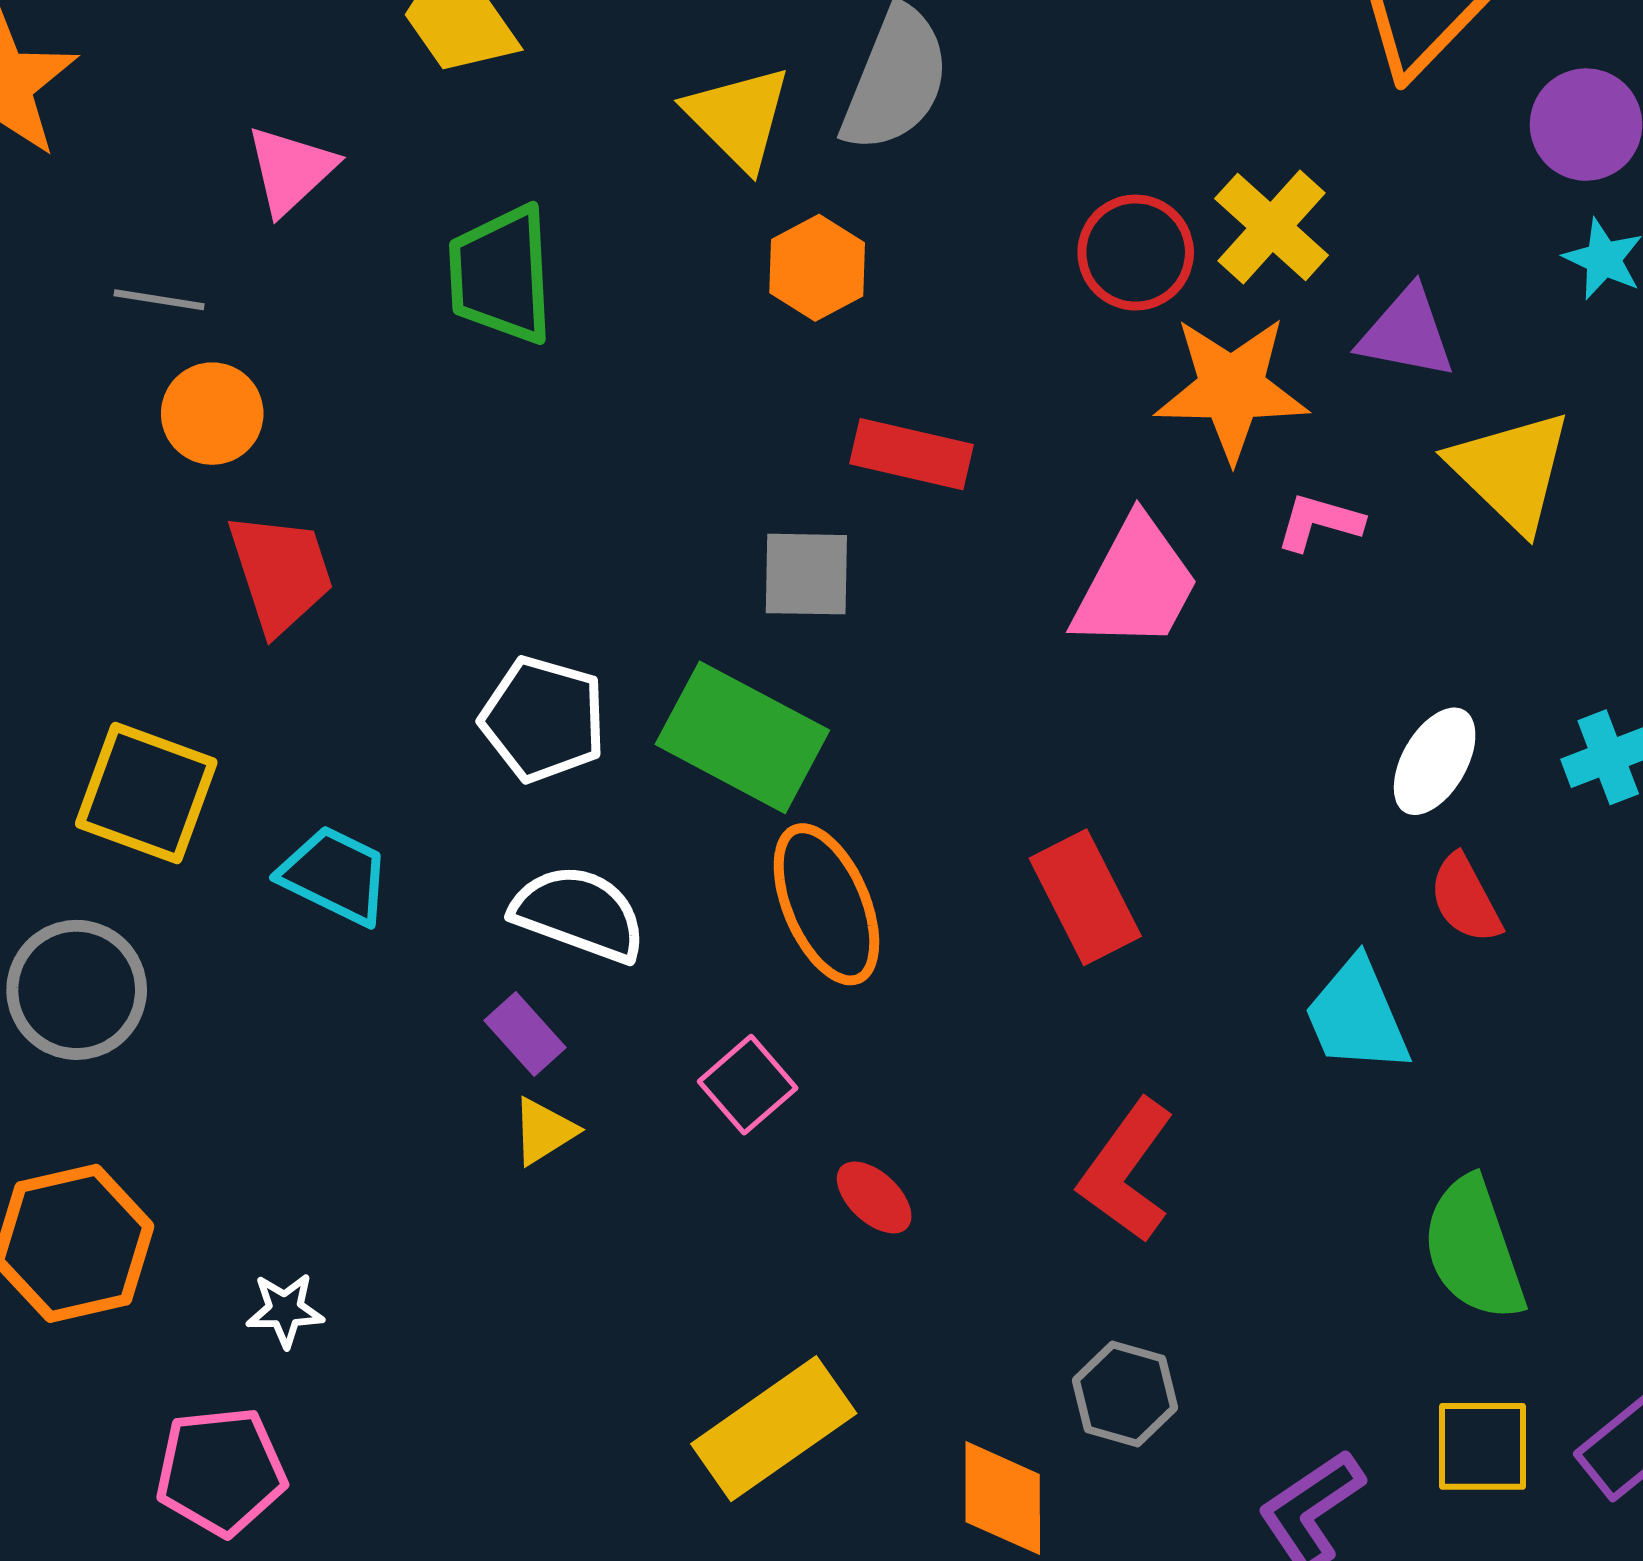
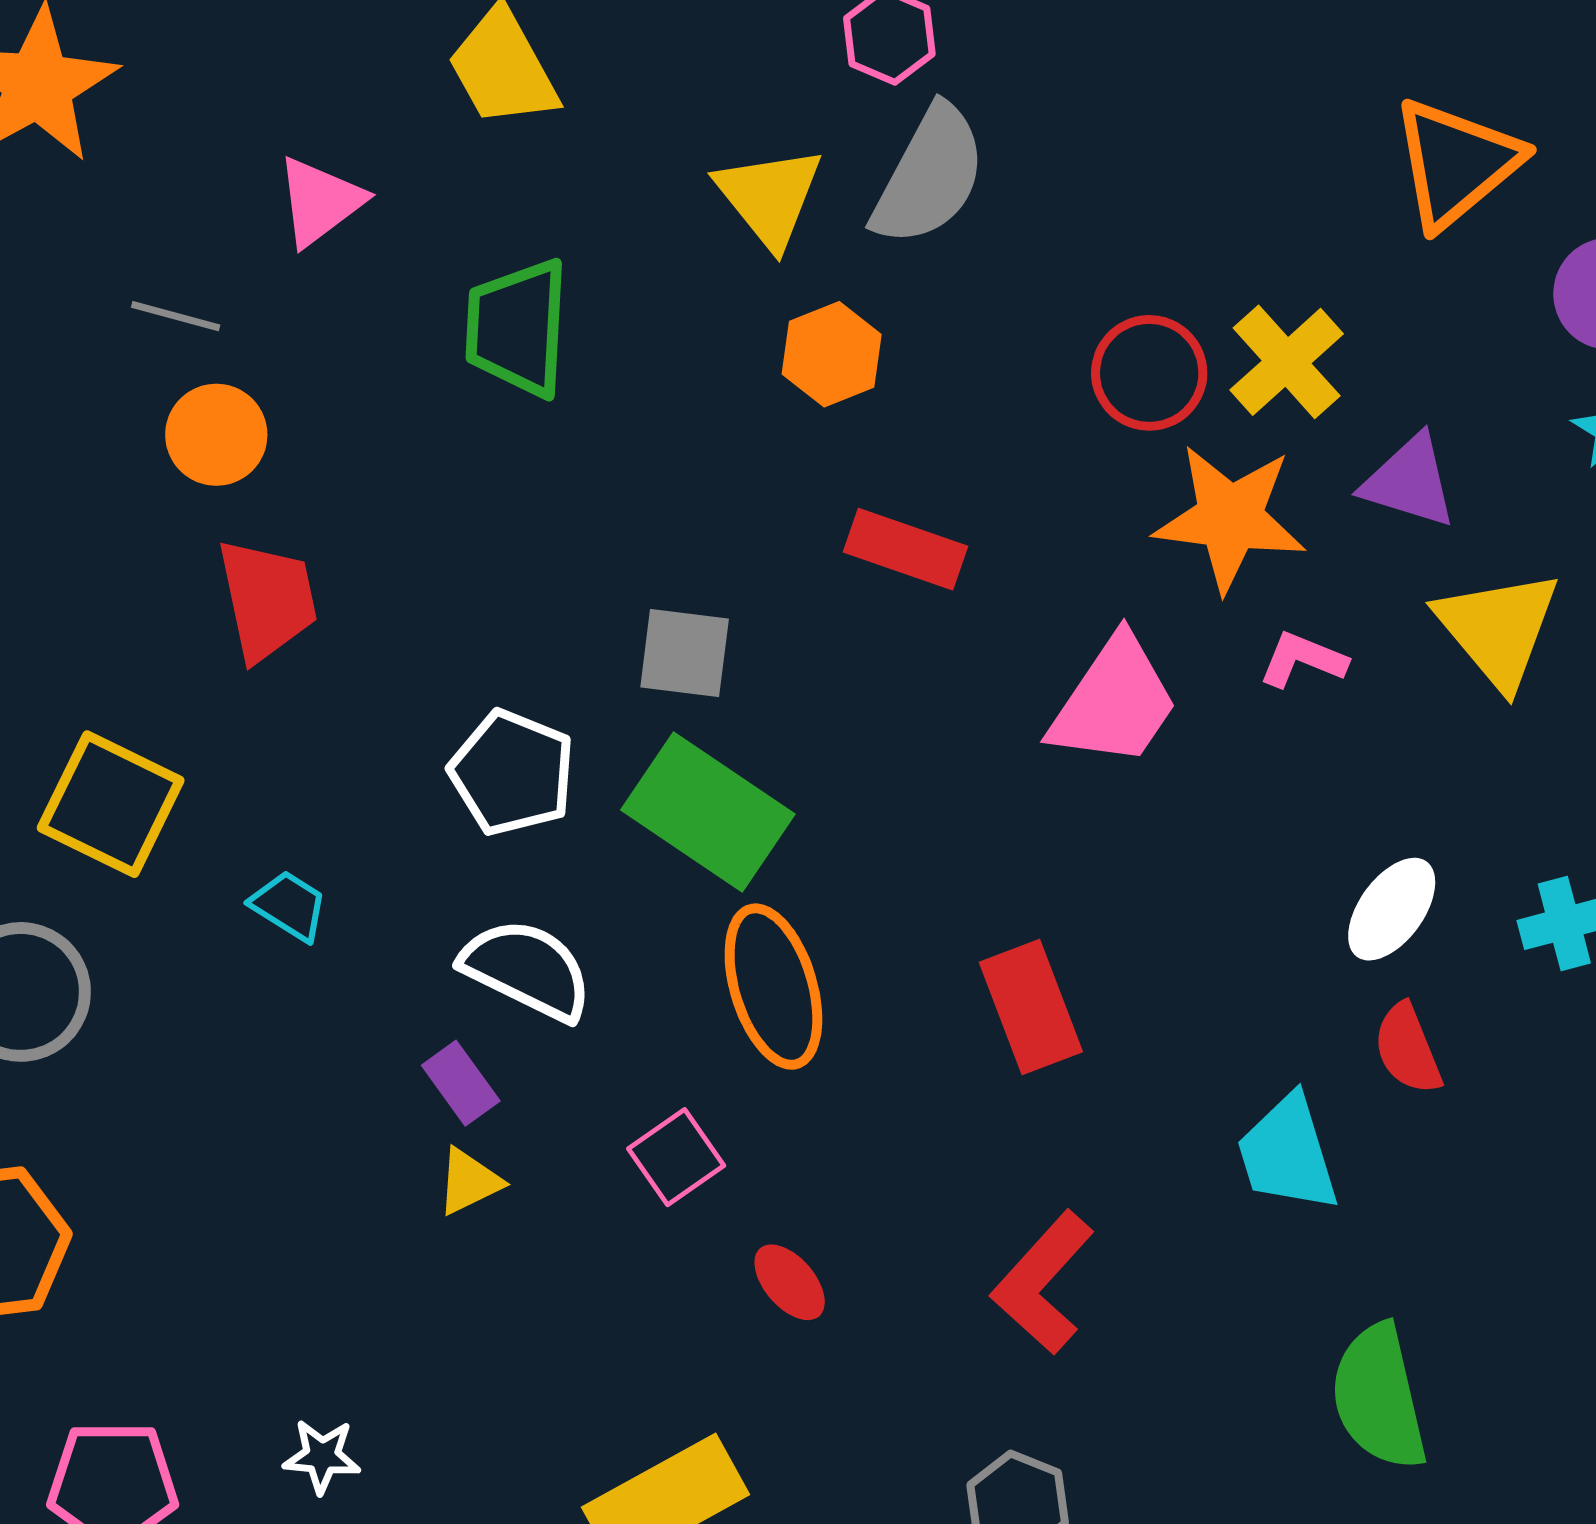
gray square: (806, 574) -> (685, 653), moved
cyan trapezoid: (335, 875) -> (289, 906), size x0.7
white star: (285, 1310) -> (322, 1456), moved

